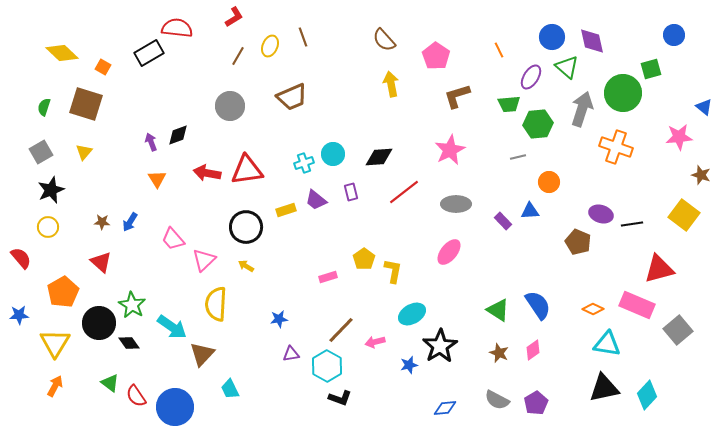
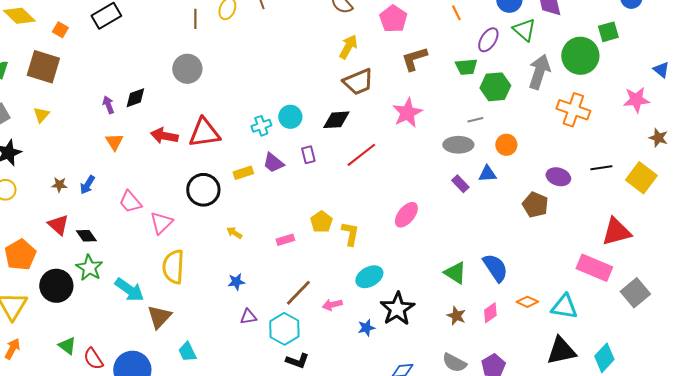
brown line: (238, 56) -> (195, 19), turned -30
yellow arrow: (391, 84) -> (348, 47), turned 40
brown trapezoid: (292, 97) -> (358, 82), moved
gray ellipse: (456, 204) -> (458, 145), moved
black line: (632, 224) -> (601, 168), moved
yellow arrow: (246, 266) -> (234, 233), moved
orange diamond: (593, 309) -> (527, 302), moved
black diamond: (129, 343) -> (86, 236), moved

